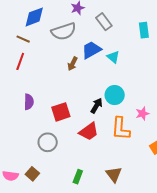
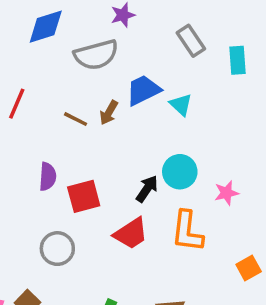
gray rectangle: (104, 22) -> (191, 41), moved
brown line: (23, 39) -> (76, 119), moved
purple semicircle: (29, 102) -> (48, 177), moved
pink star: (142, 114) -> (226, 193), moved

